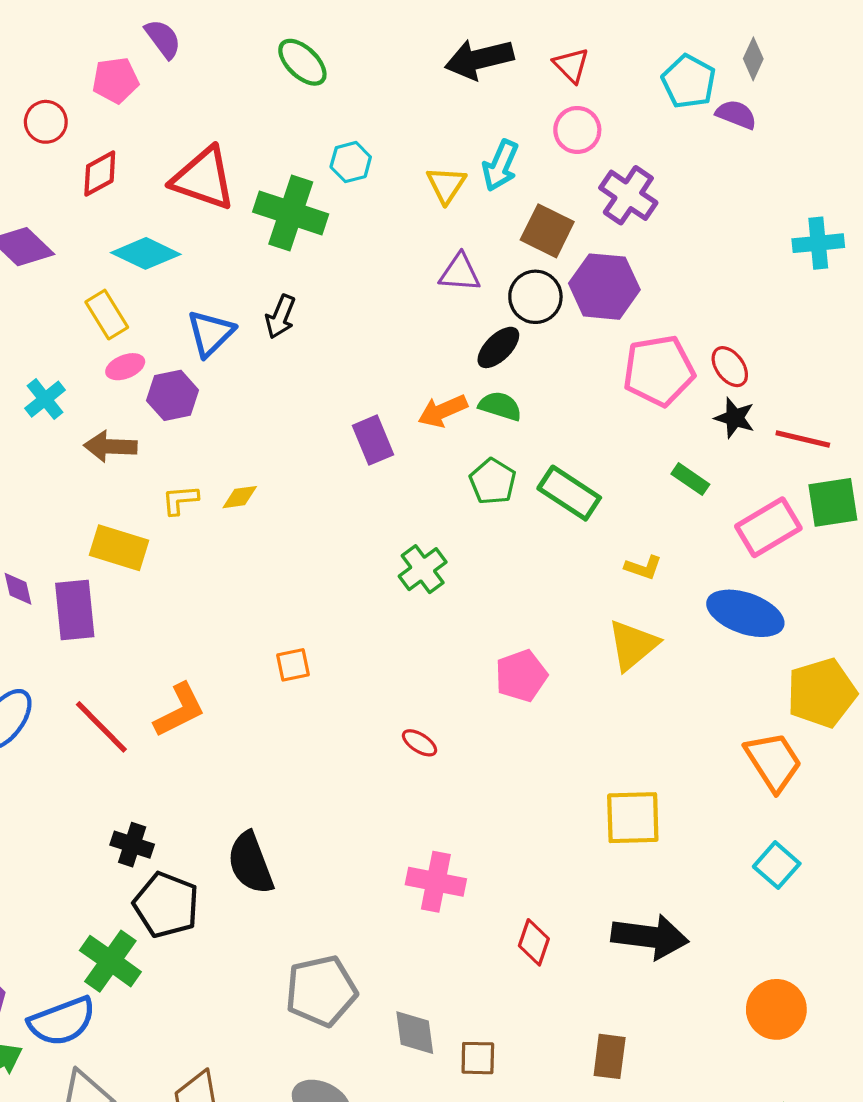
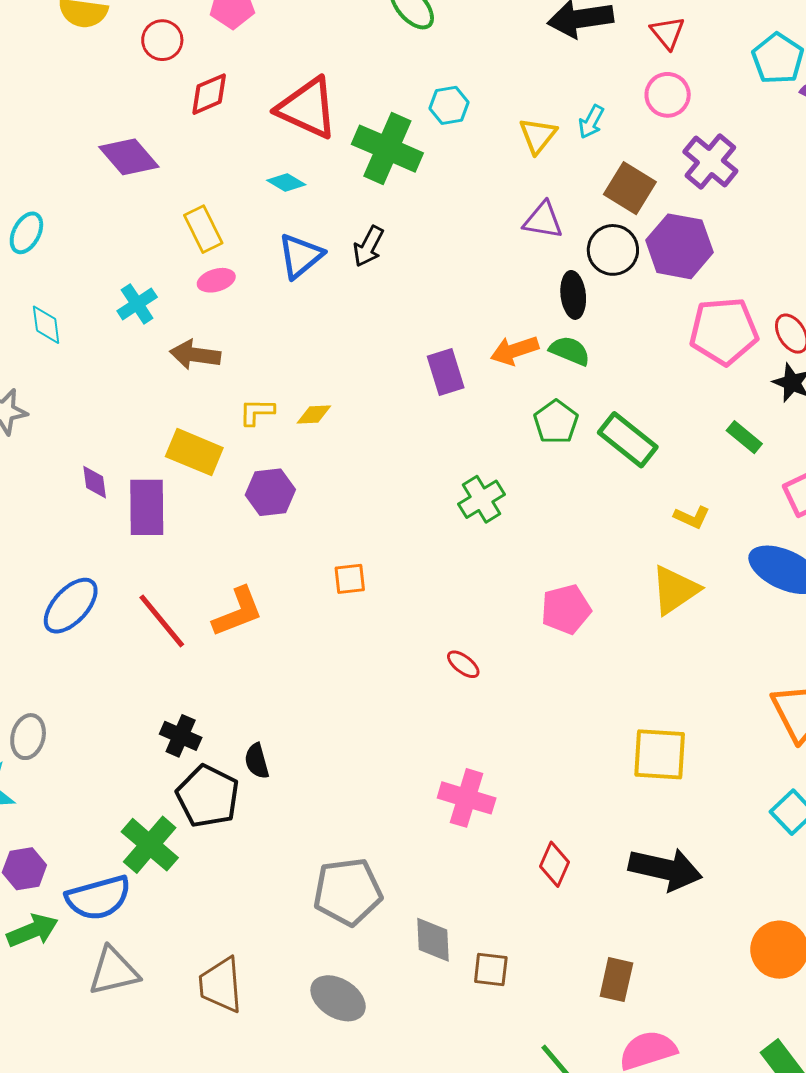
cyan arrow: (500, 165) -> (591, 122), size x0.7
cyan diamond: (146, 253) -> (286, 183), moved, size x0.6
black ellipse: (498, 347) -> (573, 295), turned -57
purple hexagon: (173, 395) -> (270, 492), moved
black semicircle: (250, 863) -> (257, 761), moved, size x0.6

